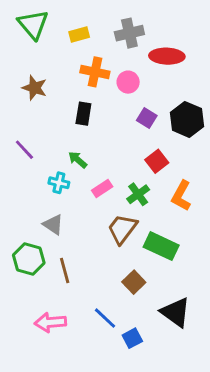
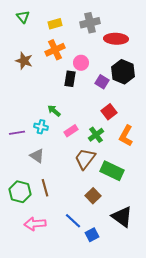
green triangle: (33, 24) -> (23, 17), size x0.6
orange cross: (95, 72) -> (55, 50), moved, turned -36
pink circle: (128, 82) -> (81, 63), moved
black rectangle: (83, 114) -> (70, 79), moved
black hexagon: (187, 119) -> (123, 72), moved
purple line: (24, 150) -> (17, 133), moved, turned -56
green hexagon: (29, 259) -> (20, 192), moved

